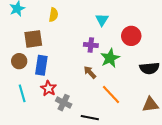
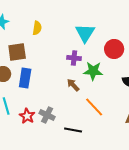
cyan triangle: (102, 20) -> (85, 33), size x1.5
green star: (110, 58) -> (93, 71), turned 30
red star: (48, 88) -> (27, 116), moved

